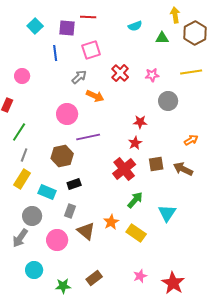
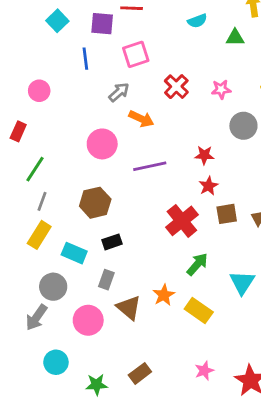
purple line: (88, 137) -> (150, 166), moved
red star: (135, 143) -> (208, 186), moved

